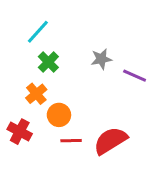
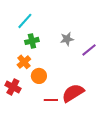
green cross: (48, 62) -> (32, 41), turned 32
purple line: (135, 76) -> (89, 50), turned -63
red line: (71, 141) -> (51, 100), moved

